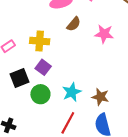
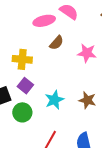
cyan star: (72, 92) -> (54, 100), moved
brown star: (100, 97) -> (87, 100), moved

